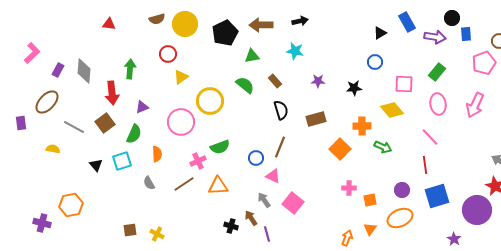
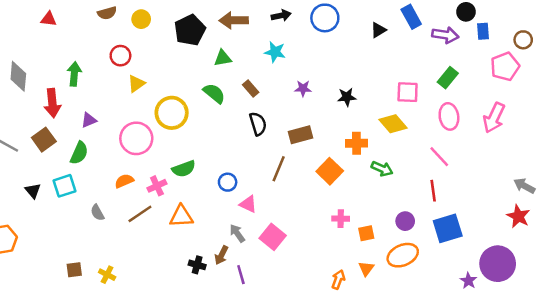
yellow circle: (185, 24) -> (141, 19), size x0.6
blue circle: (375, 62) -> (325, 18), moved, size x1.5
brown line: (280, 147) -> (279, 169), moved
orange semicircle: (157, 154) -> (124, 181), moved, turned -112
purple circle: (477, 210) -> (498, 264), moved
brown arrow: (251, 218) -> (221, 255), turned -119

